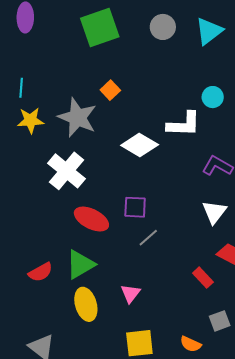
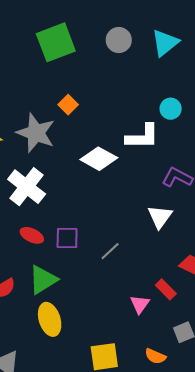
purple square: (135, 207) -> (67, 238), moved
white triangle: (214, 212) -> (160, 217), moved
red ellipse: (91, 219) -> (32, 235), moved, size x0.7
pink triangle: (130, 293) -> (140, 304), moved

